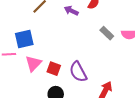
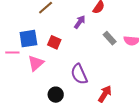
purple arrow: (71, 11) -> (80, 22), moved, turned 96
red square: (54, 69) -> (54, 42), moved

